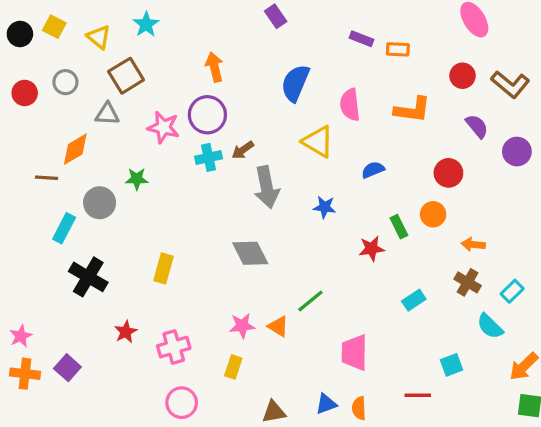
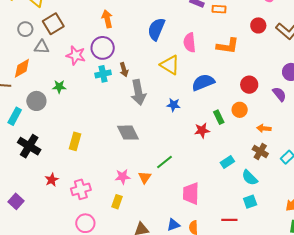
gray circle: (65, 82) -> (25, 29), moved
purple semicircle: (477, 126) -> (279, 94), moved
brown arrow: (243, 150) -> (124, 70), turned -72
blue semicircle: (373, 170) -> (203, 82), size x1.6
orange triangle: (278, 326) -> (145, 177), turned 32
cyan semicircle: (490, 326) -> (250, 178), moved

